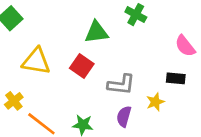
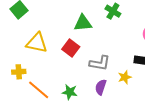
yellow cross: (14, 101) -> (19, 72), turned 32

